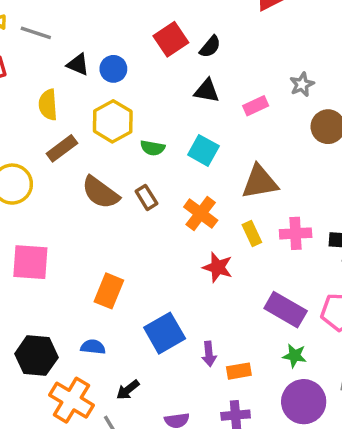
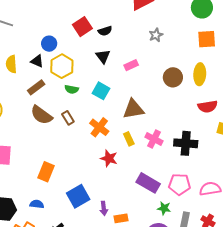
black semicircle: (210, 47) -> (105, 31), turned 32
black triangle: (78, 64) -> (37, 61), moved
gray star: (302, 84) -> (156, 35), moved
black triangle: (207, 91) -> (103, 56), turned 42
yellow hexagon: (113, 121) -> (62, 66), moved
brown rectangle: (62, 148) -> (36, 87), moved
pink cross: (296, 233) -> (154, 139), turned 30
green star: (295, 356) -> (164, 208), moved

